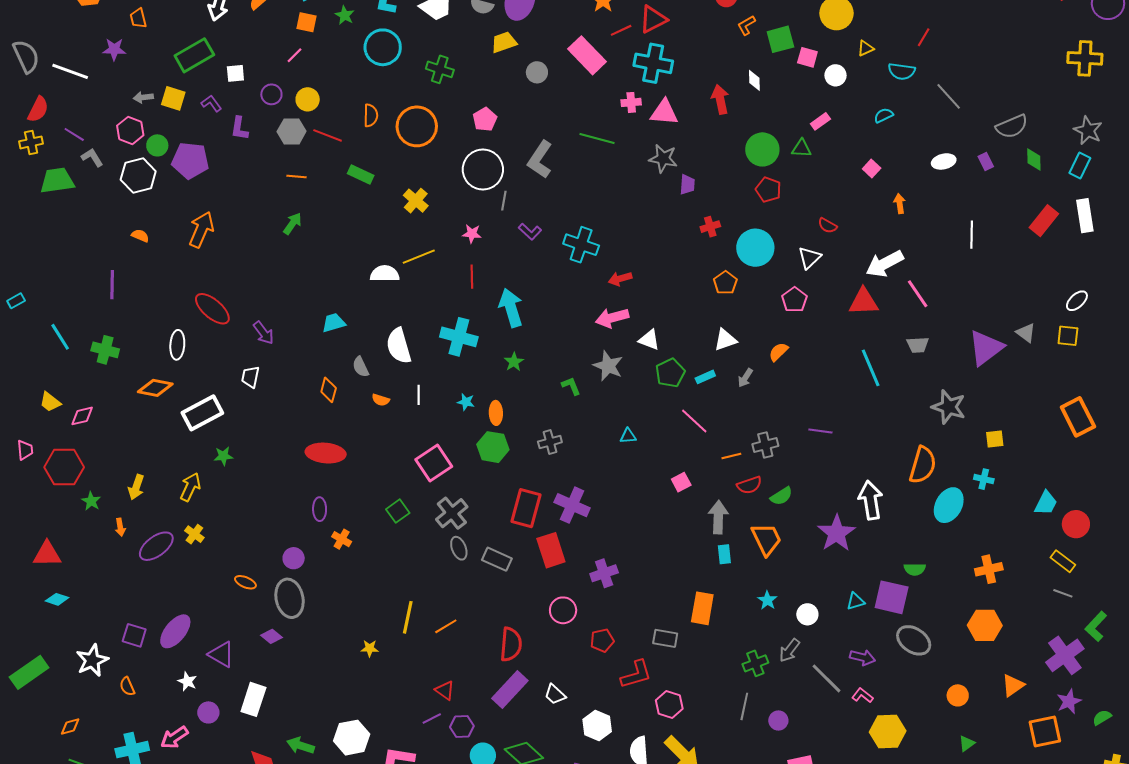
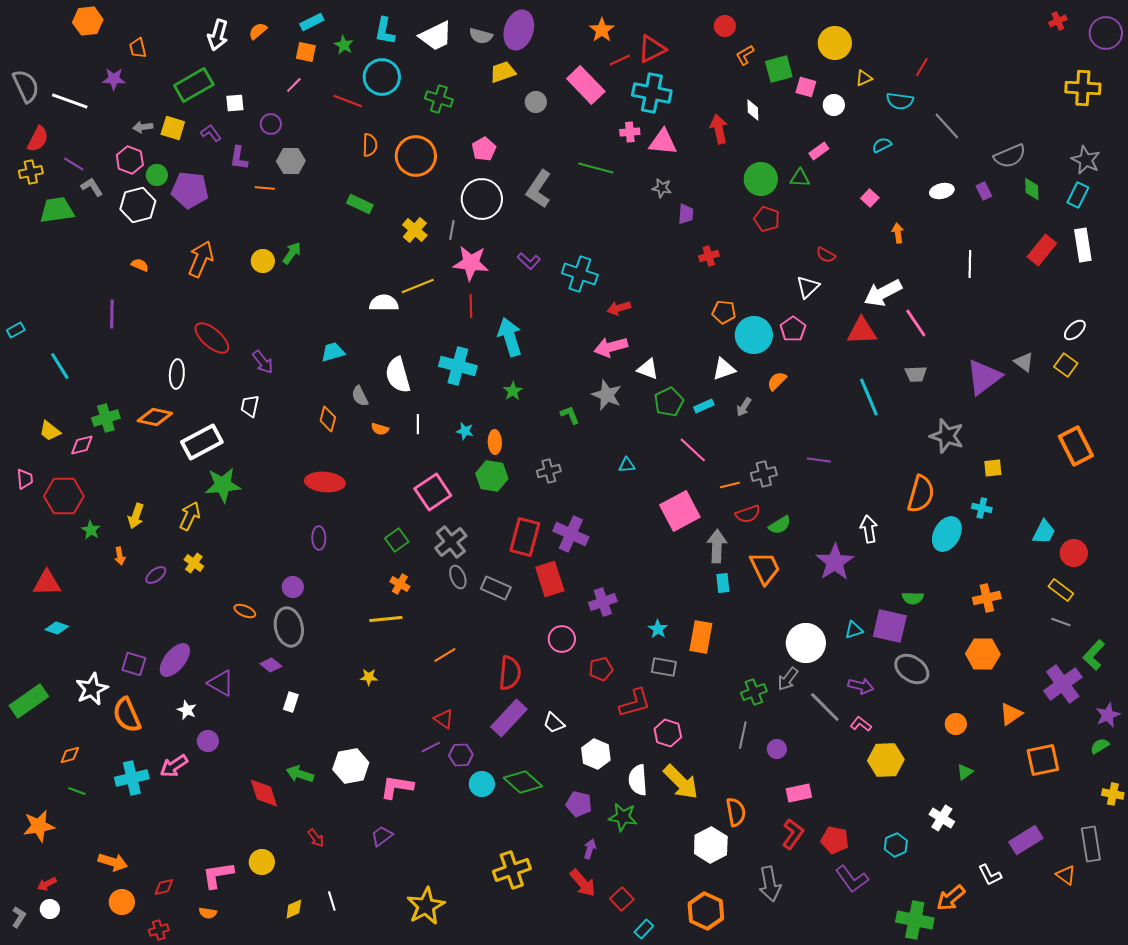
yellow circle: (308, 99) -> (263, 261), moved
red line: (328, 135) -> (348, 101), moved
gray star: (663, 158) -> (662, 188), size x0.7
orange line: (297, 177) -> (265, 188), moved
gray line: (504, 201) -> (452, 230), moved
pink star: (472, 234) -> (471, 263), size x1.8
cyan circle: (755, 248) -> (754, 335), moved
orange pentagon: (725, 283) -> (724, 312), turned -30
yellow square: (1068, 336) -> (1066, 365), turned 30
green cross: (105, 350) -> (106, 418), moved, turned -32
green star: (223, 456) -> (223, 485), size x1.8
pink square: (681, 482) -> (680, 511), size x2.0
white arrow: (871, 500) -> (869, 529), size x0.7
orange cross: (342, 539) -> (400, 584), moved
purple ellipse: (156, 546) -> (156, 575), size x0.6
cyan star: (767, 600) -> (658, 629), moved
white circle: (807, 614) -> (806, 643), size x1.8
yellow line: (408, 617) -> (386, 619), moved, turned 72
orange semicircle: (127, 686) -> (127, 715), size x1.8
white rectangle: (253, 699) -> (291, 702), moved, size x0.6
purple star: (1069, 701) -> (1108, 715), moved

